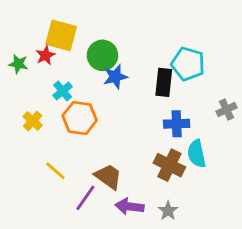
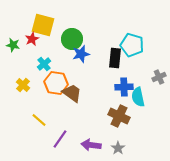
cyan semicircle: (197, 154) -> (138, 97), moved
brown trapezoid: (108, 177) -> (72, 93), moved

